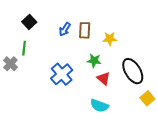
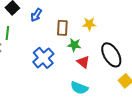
blue arrow: (65, 29) -> (36, 15), moved
brown rectangle: (85, 30) -> (62, 28), moved

